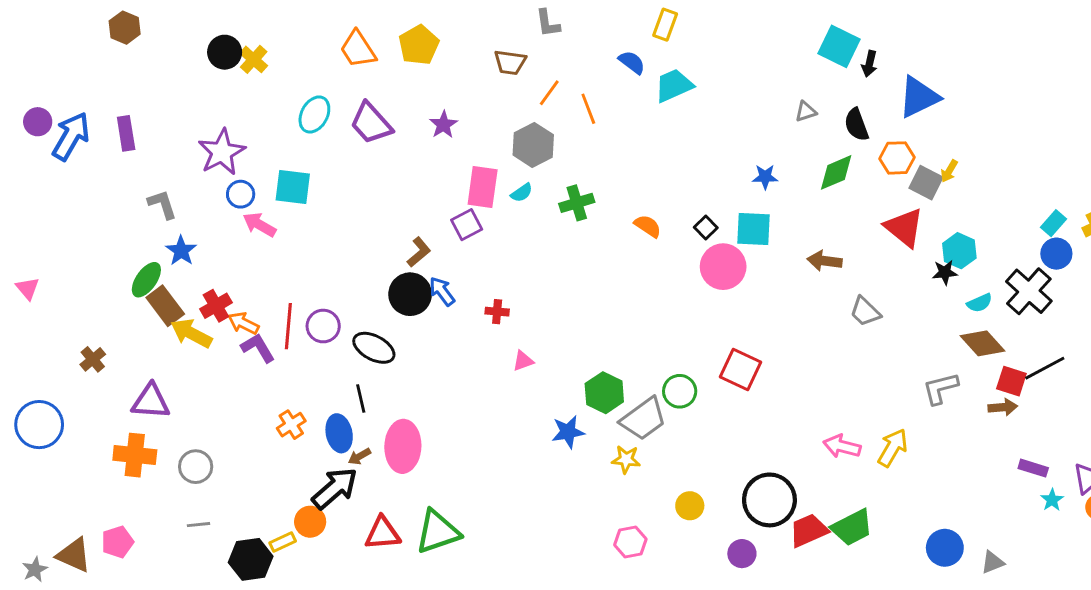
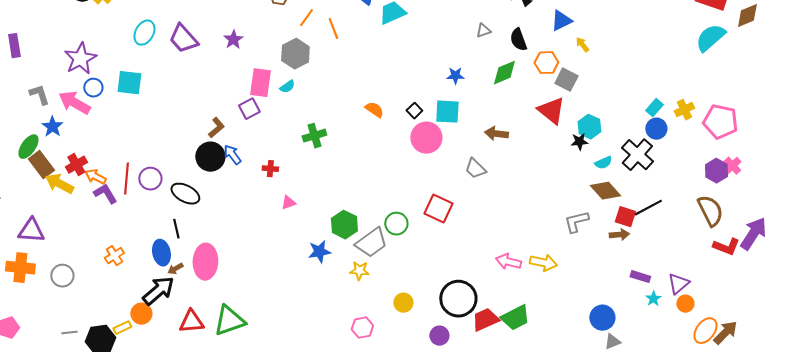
blue triangle: (919, 97) -> (561, 21), size x0.7
yellow arrow: (949, 171) -> (582, 45), moved, turned 112
green cross: (577, 203) -> (314, 136), moved
pink arrow: (259, 225) -> (74, 103), moved, size x1.4
gray trapezoid: (865, 312) -> (475, 169), moved
orange cross: (291, 425) -> (114, 256), moved
yellow arrow: (893, 448) -> (543, 263), turned 72
gray line: (199, 525) -> (69, 333), moved
blue circle: (945, 548) -> (602, 318), moved

